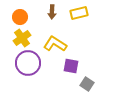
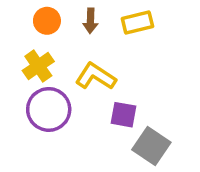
orange circle: (20, 17) -> (47, 21), moved
gray square: (87, 84) -> (151, 146), size x1.5

